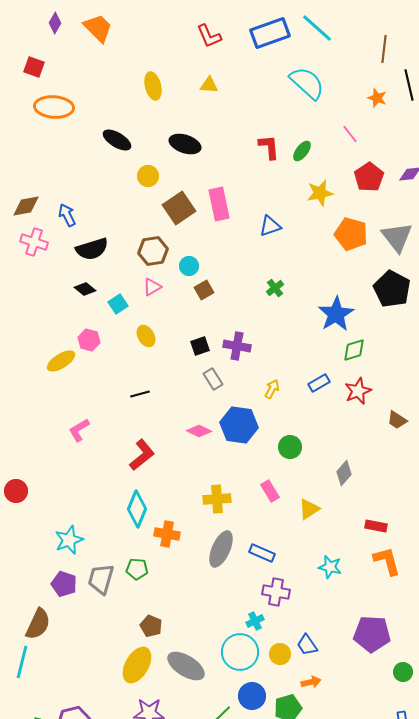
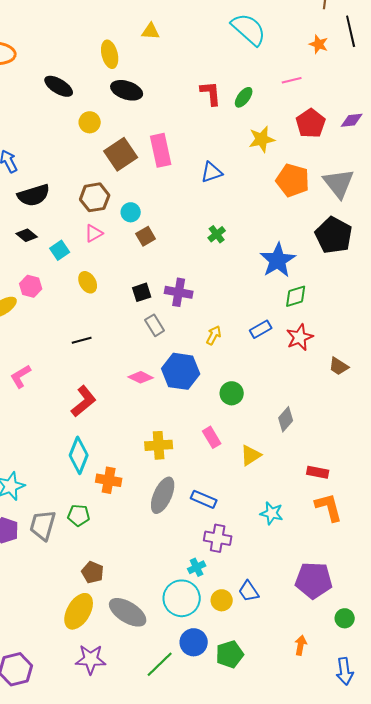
yellow ellipse: (153, 86) -> (110, 54), moved
pink line: (350, 134) -> (292, 80), turned -66
orange arrow: (311, 682) -> (301, 645), moved, turned -66

